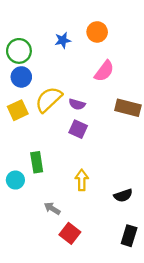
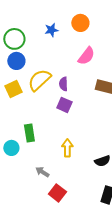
purple semicircle: (77, 104) -> (63, 84), turned 72

